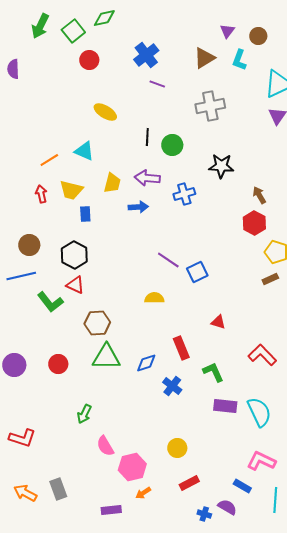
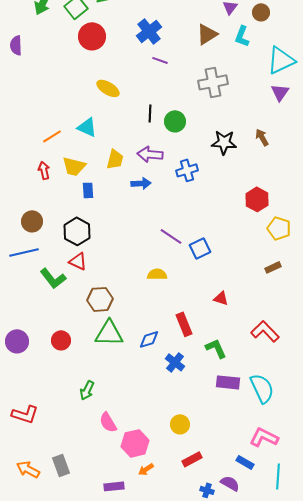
red circle: (89, 60) -> (92, 36), size x1.4
brown arrow: (259, 195) -> (262, 137), moved
brown rectangle: (270, 279) -> (273, 267), moved

